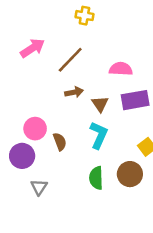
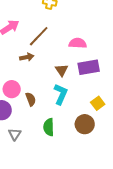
brown arrow: (74, 92) -> (27, 57), moved
green semicircle: (96, 178) -> (49, 127), moved

